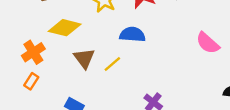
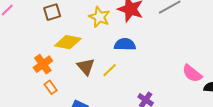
pink semicircle: (208, 43) -> (192, 73), moved
orange rectangle: (31, 81) -> (51, 87), moved, turned -64

